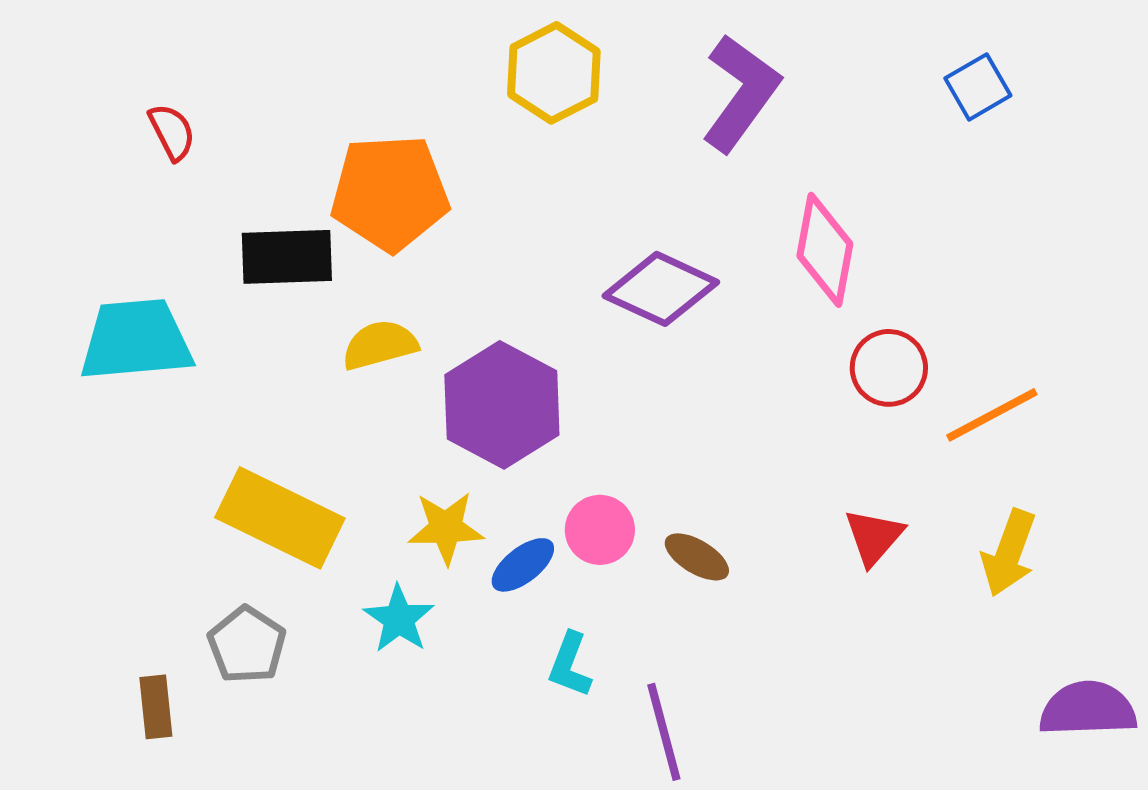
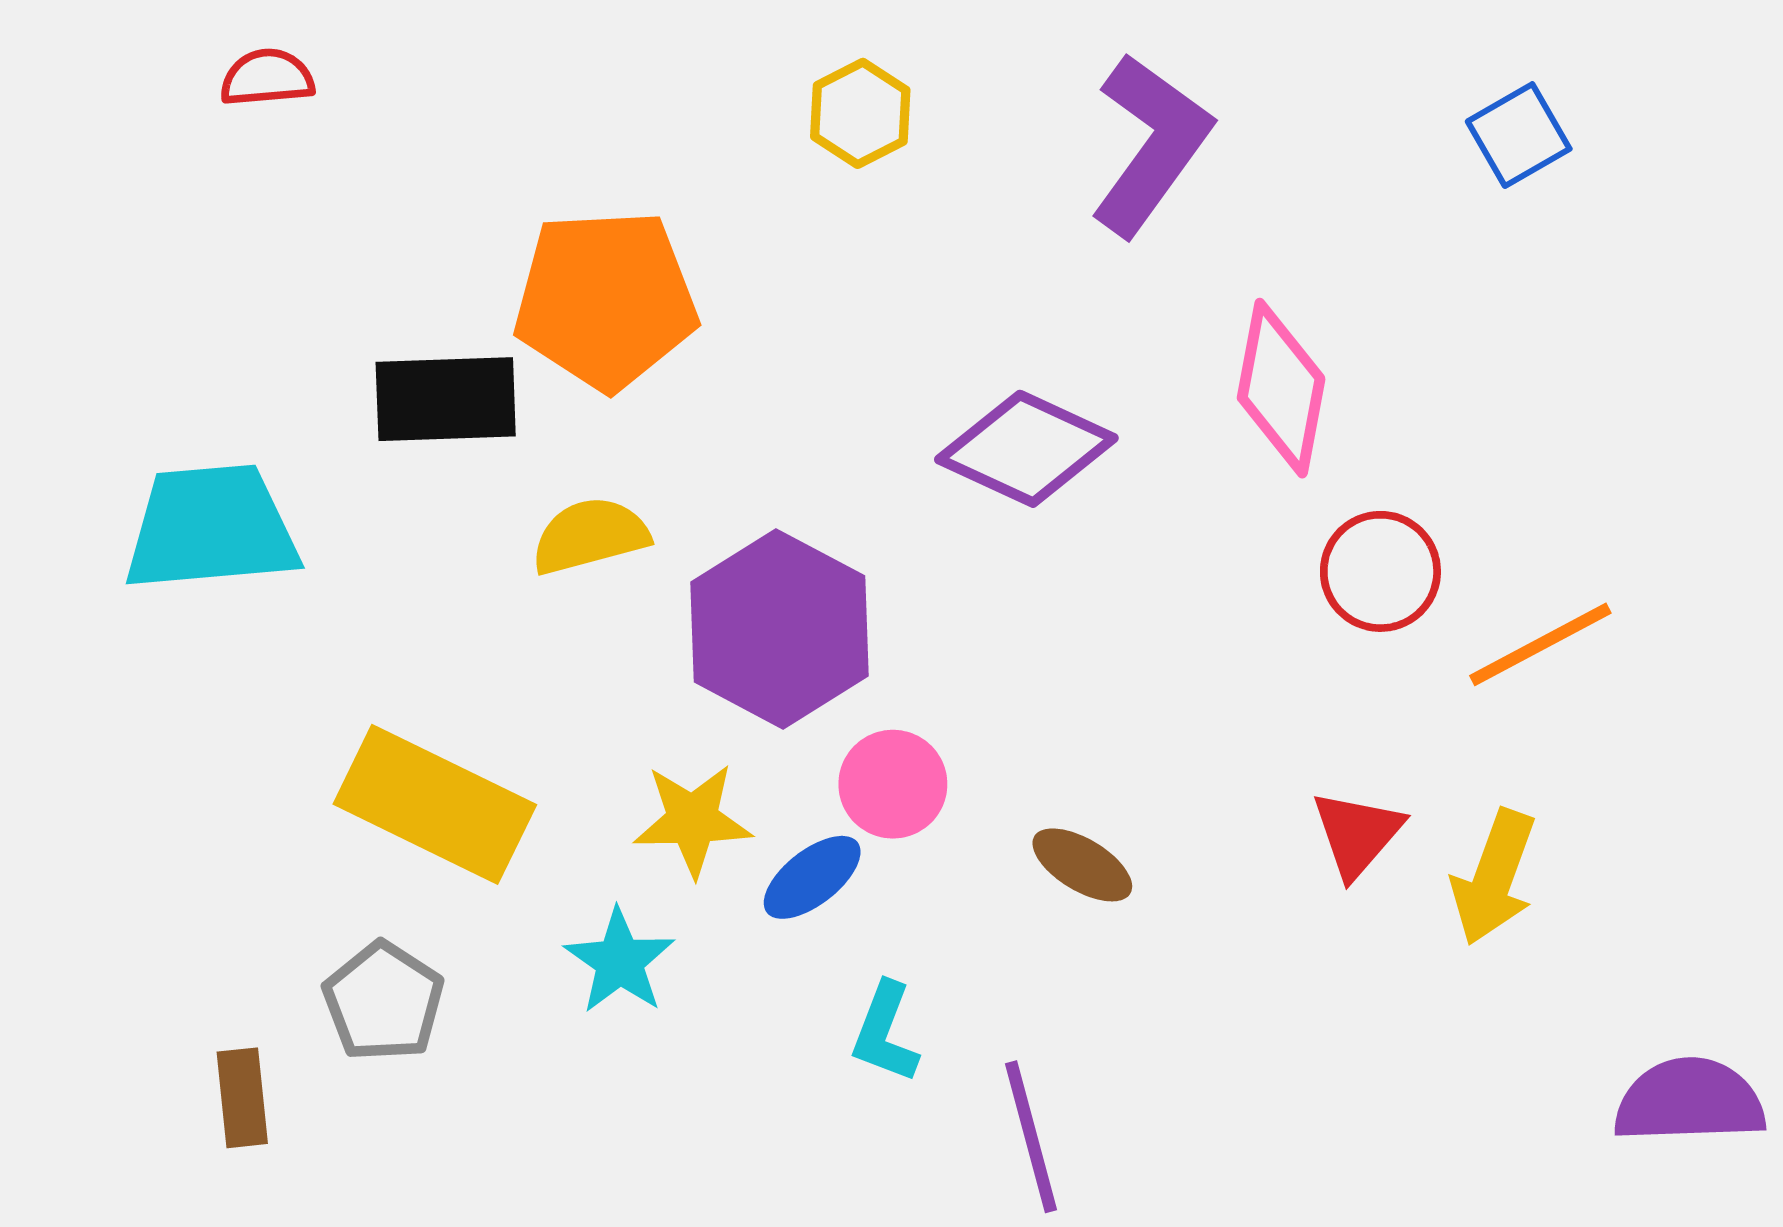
yellow hexagon: (554, 73) -> (860, 113), size x0.7
red semicircle: (172, 132) -> (267, 78), moved, turned -68
pink circle: (600, 530) -> (893, 784), moved
yellow arrow: (1009, 553) -> (1494, 877), moved

